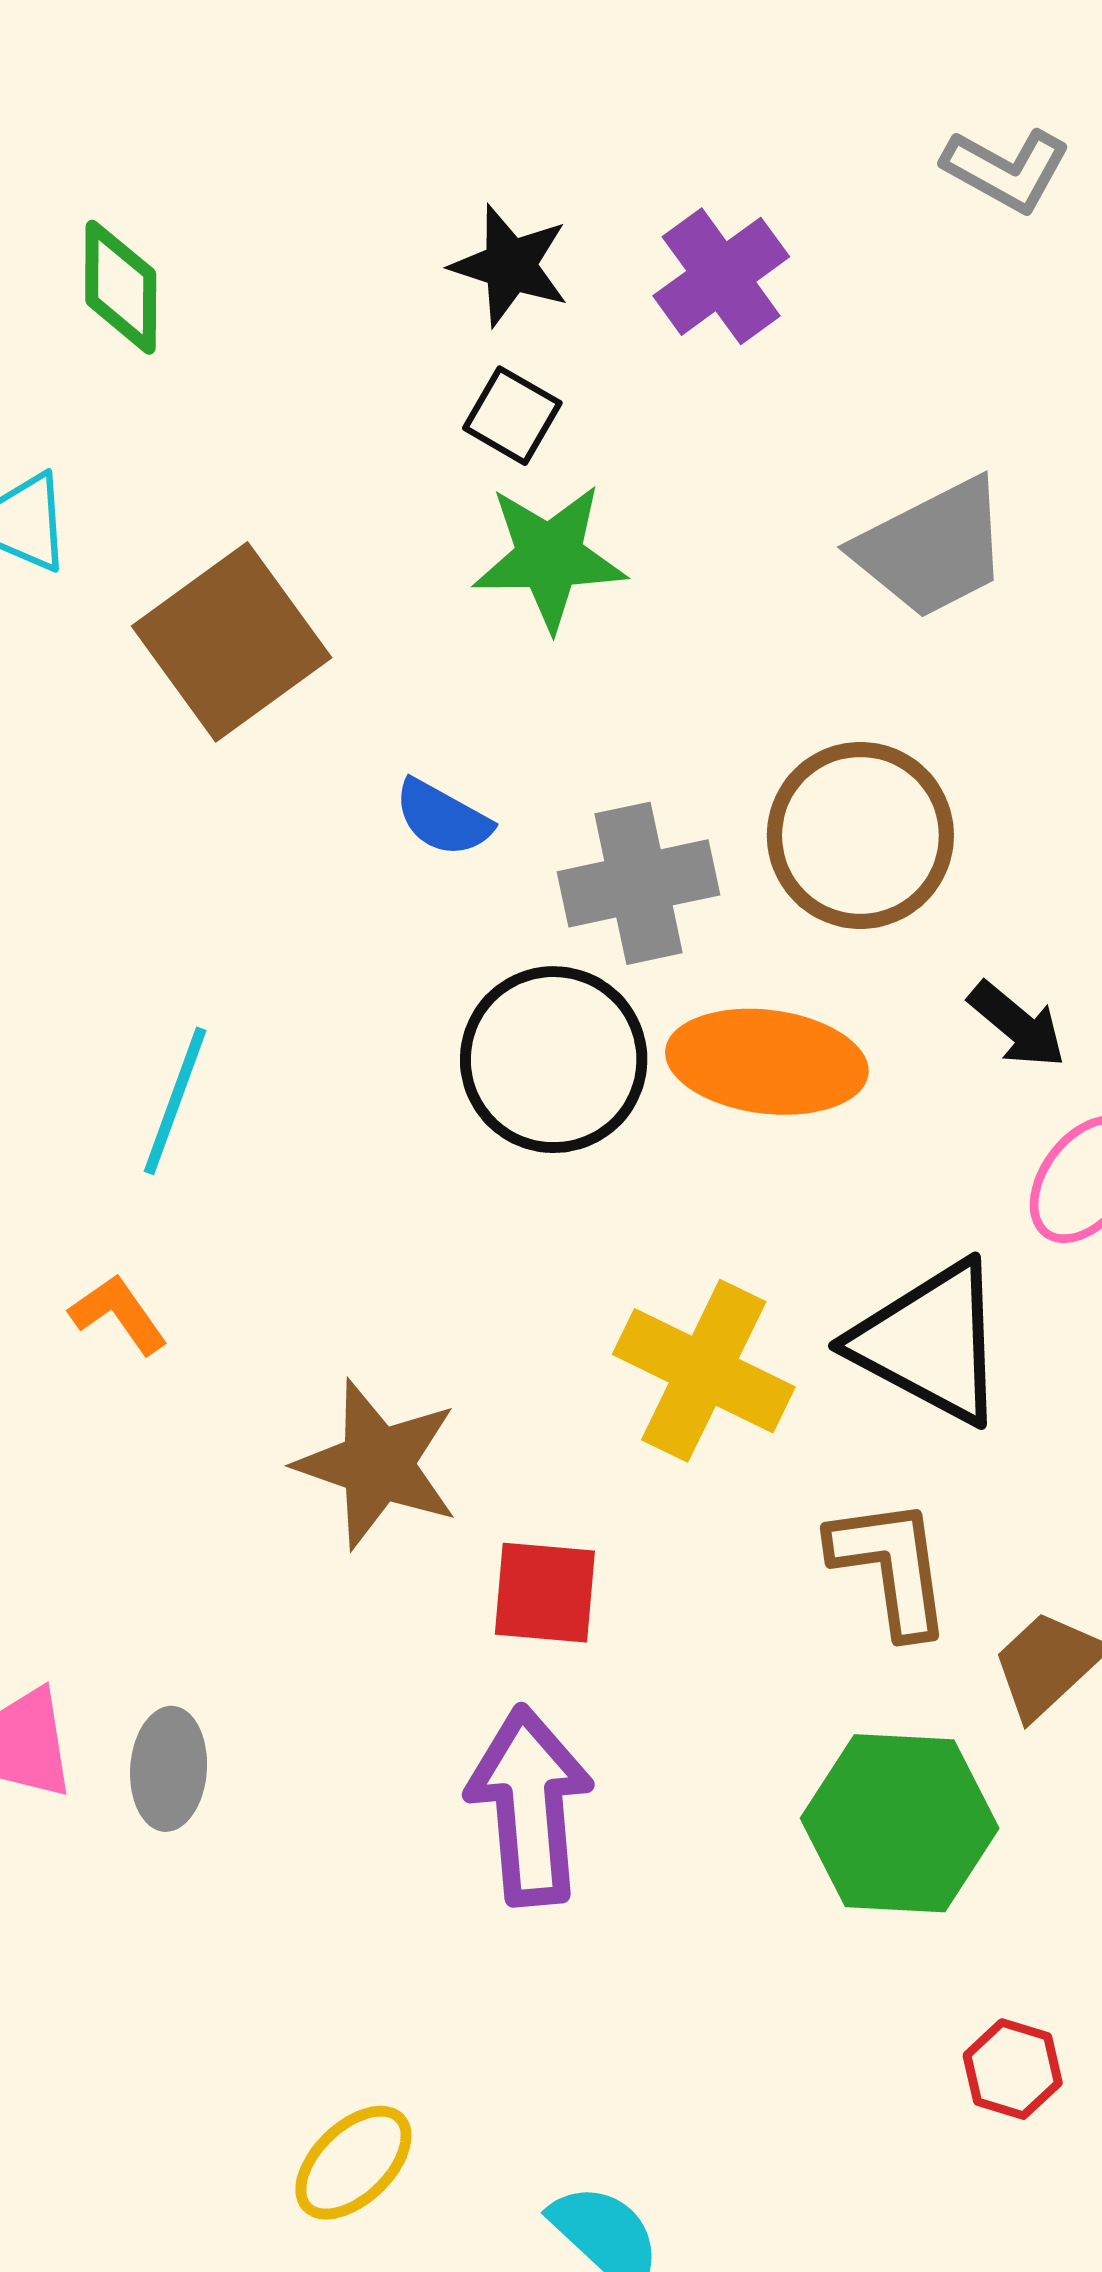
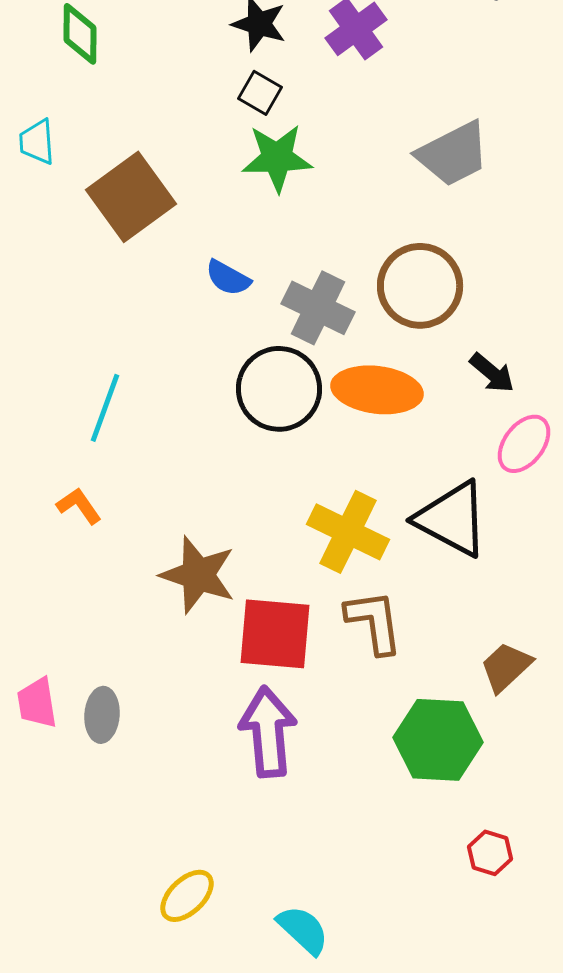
gray cross: (638, 883) -> (318, 308), turned 38
brown L-shape: (891, 1567) -> (374, 622), moved
red square: (545, 1593) -> (275, 634), size x1.5

